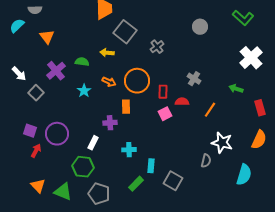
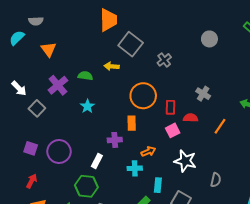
orange arrow: (109, 82) -> (148, 152), moved, turned -48
white star: (222, 143) -> (185, 161), moved
red arrow: (36, 151) -> (32, 181), moved

